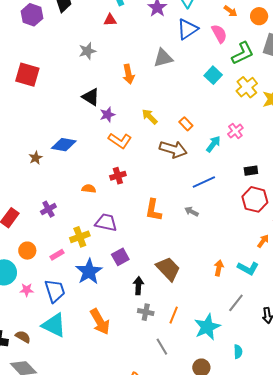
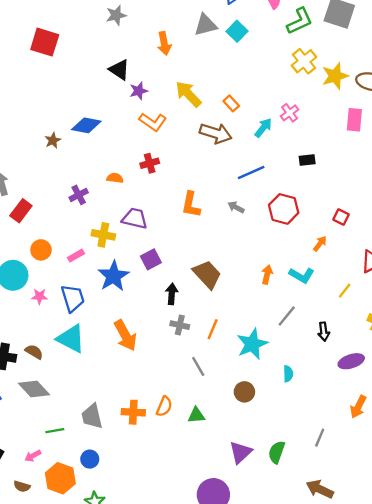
cyan square: (213, 75) -> (237, 31), moved
yellow arrow: (150, 117) -> (188, 94), size x1.4
red hexagon: (255, 199) -> (284, 209), moved
purple cross: (48, 209) -> (79, 195), moved
yellow cross: (80, 237) -> (103, 235), turned 30

